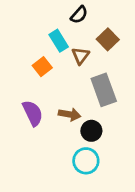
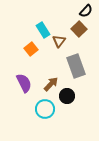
black semicircle: (79, 15) -> (86, 11), moved
brown arrow: (70, 114) -> (51, 84), turned -56
cyan circle: (86, 161) -> (45, 109), moved

